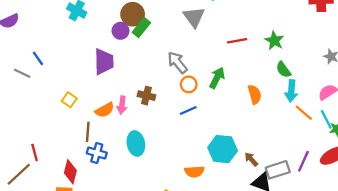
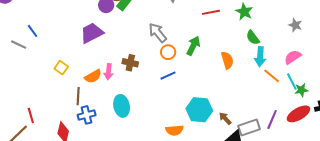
purple trapezoid: (104, 62) -> (92, 33), turned -115
blue cross: (97, 153) -> (87, 115), turned -30

